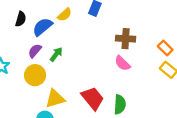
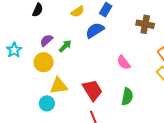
blue semicircle: (42, 27) -> (95, 30), moved
brown cross: (126, 39) -> (145, 24), moved
green semicircle: (120, 104) -> (127, 97), moved

